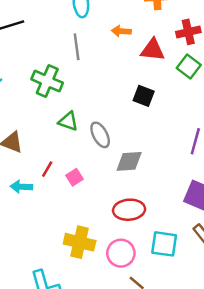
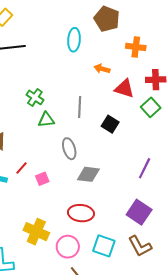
gray line: (77, 47) -> (80, 107), moved
green cross: (47, 81) -> (35, 97), size x0.7
green triangle: (68, 121) -> (46, 120), moved, turned -36

